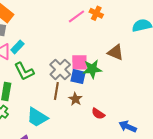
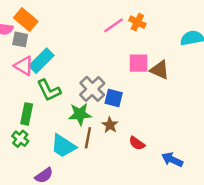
cyan rectangle: (17, 47) -> (41, 61), size x1.5
pink square: (79, 62) -> (138, 63), moved
green star: (92, 69) -> (80, 114), moved
brown line: (56, 91) -> (88, 138), moved

